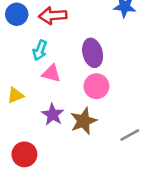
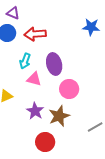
purple ellipse: (93, 53) -> (54, 64), moved
red circle: (24, 154) -> (45, 142), moved

